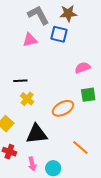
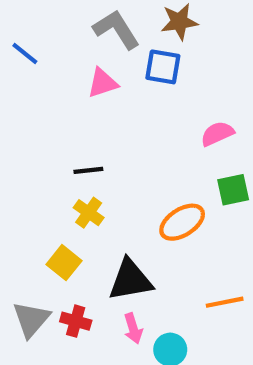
yellow cross: (27, 99) -> (89, 213), moved
orange line: (80, 148) -> (225, 302), turned -48
pink arrow: (32, 164) -> (133, 328), moved

